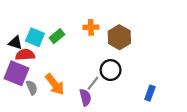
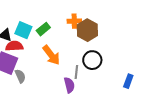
brown hexagon: (119, 37) -> (87, 30), moved
gray line: (93, 83) -> (76, 72), turned -32
orange arrow: (55, 84) -> (51, 55), moved

